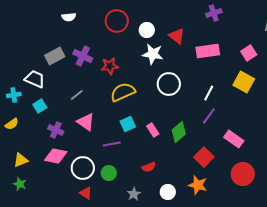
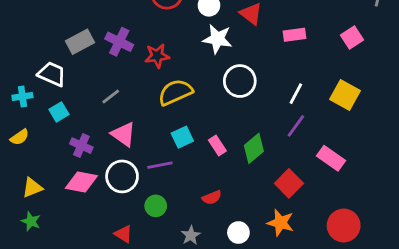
pink rectangle: (208, 51) -> (295, 35), size x0.7
yellow square: (244, 82) -> (345, 95), moved
white circle: (83, 168) -> (122, 176), moved
red circle: (243, 174) -> (344, 226), moved

